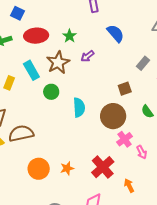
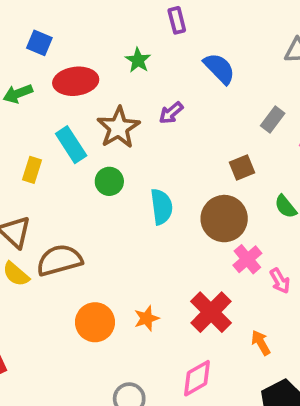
green star: (69, 36) -> (138, 60), moved

